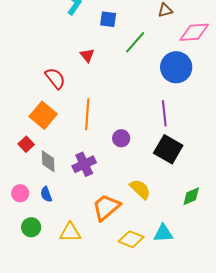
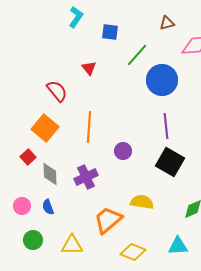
blue circle: (176, 67) -> (162, 80), moved
yellow semicircle: (140, 189) -> (142, 202), turned -35
cyan triangle: (163, 233) -> (178, 246), moved

